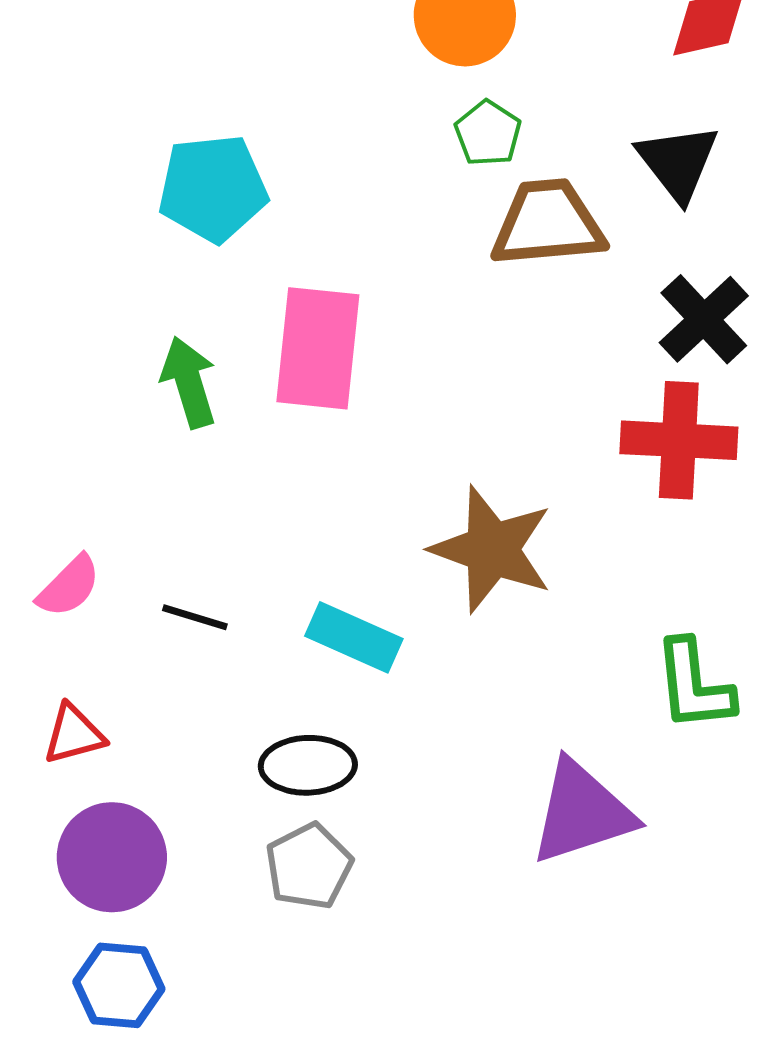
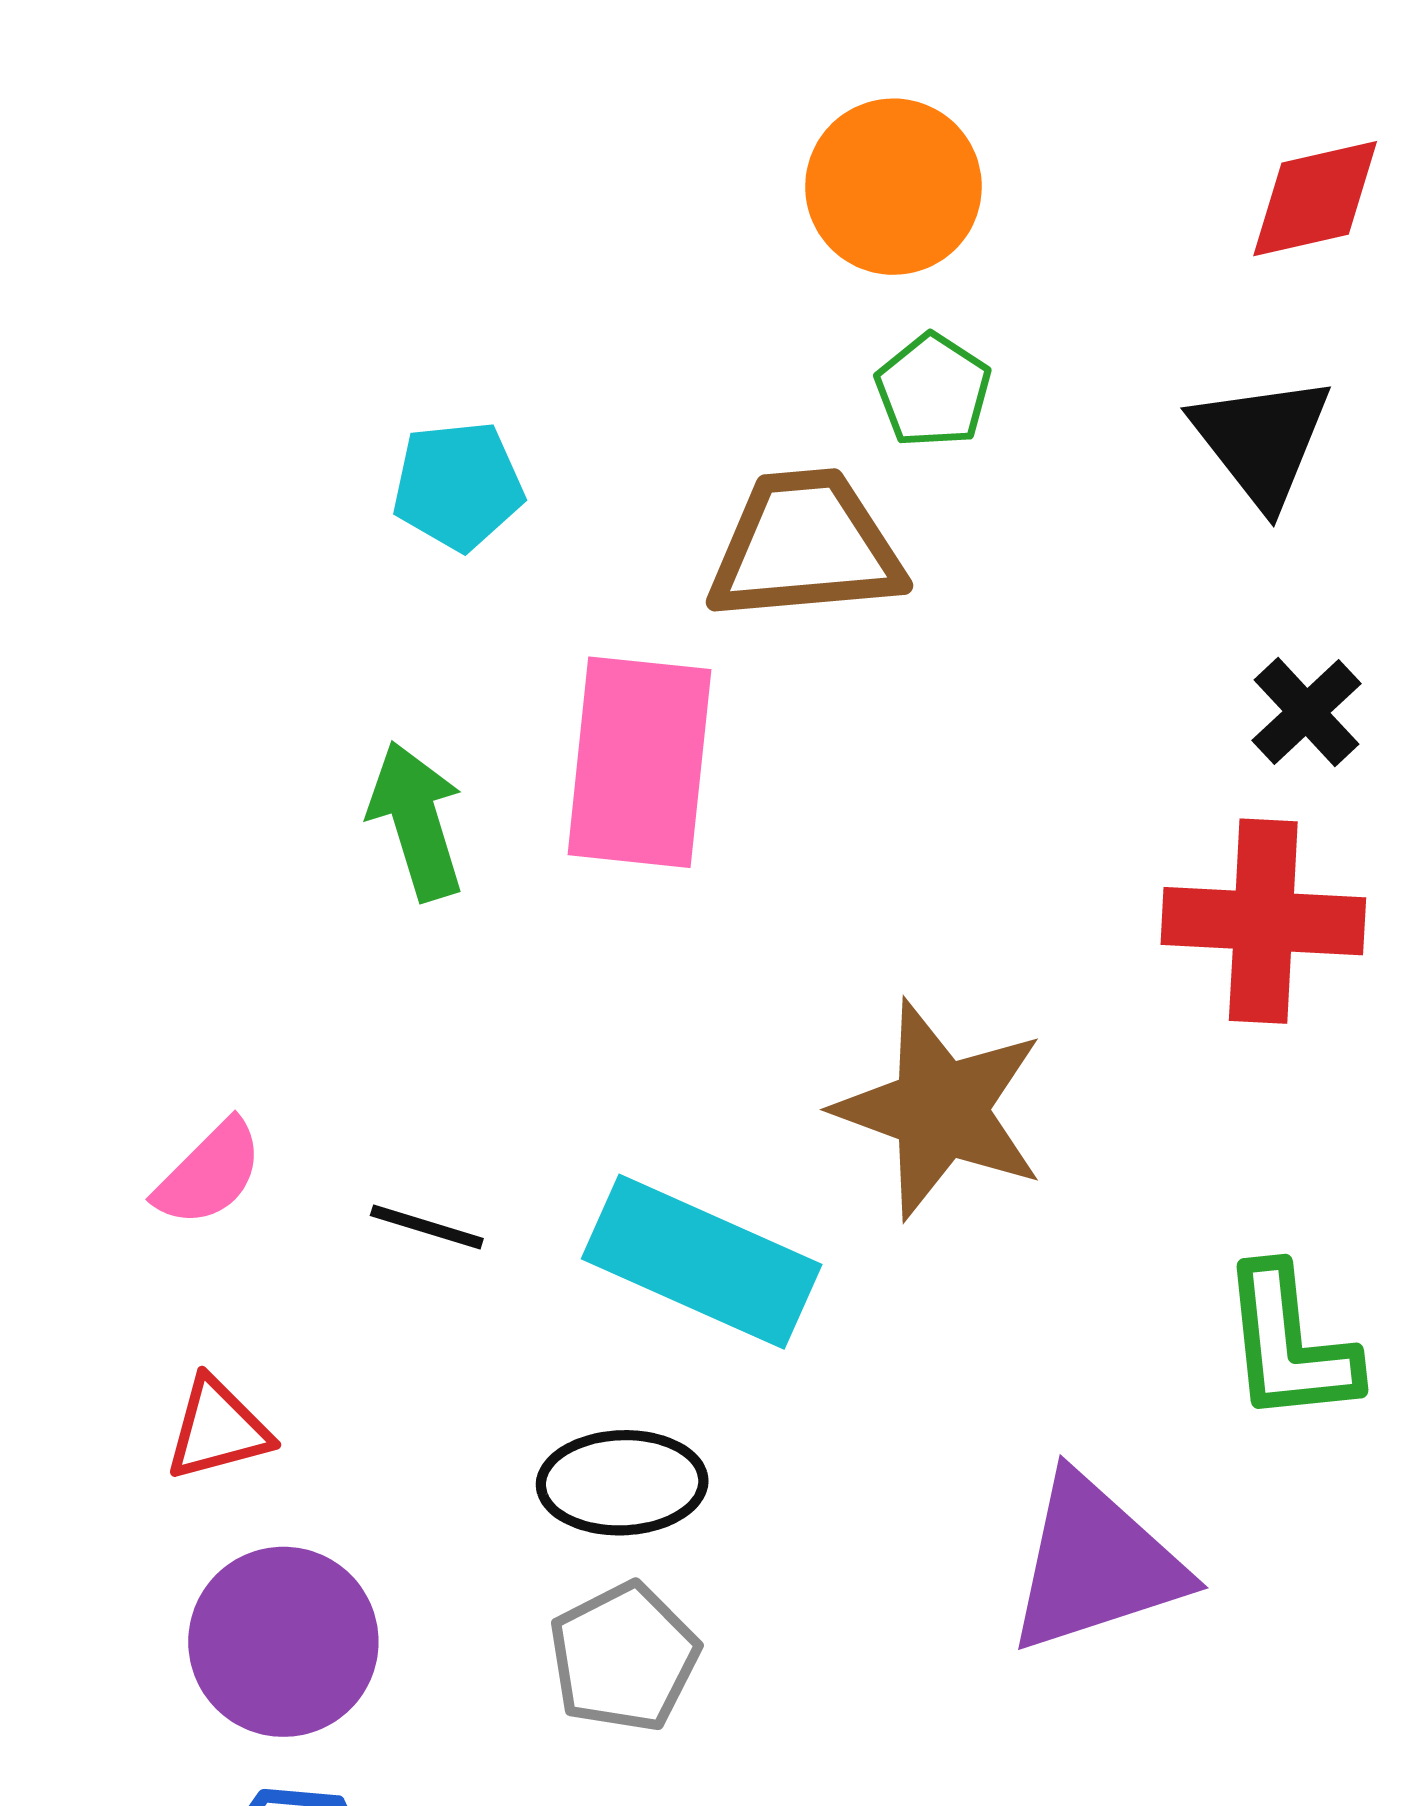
cyan pentagon: (213, 188) -> (458, 486), size x0.7
brown trapezoid: (548, 223) -> (805, 546), moved
black cross: (704, 319) -> (1307, 712), size x0.7
cyan rectangle: (354, 637) -> (702, 1262), size x1.4

